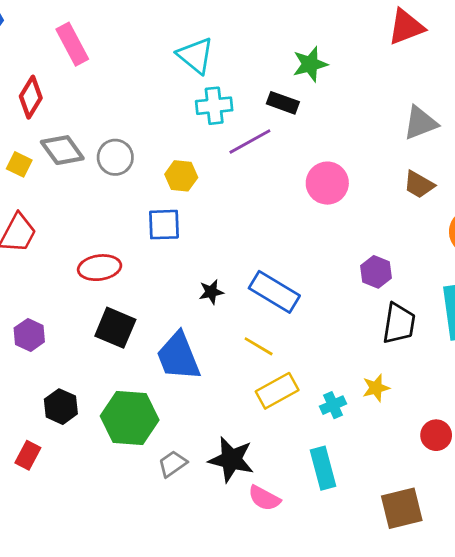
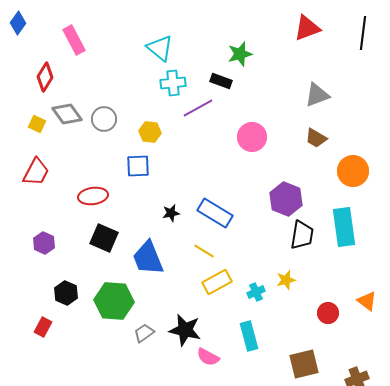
purple hexagon: (376, 272) -> (286, 199), size x1.5

